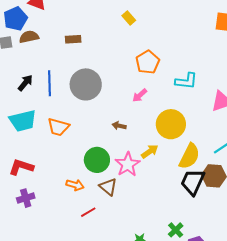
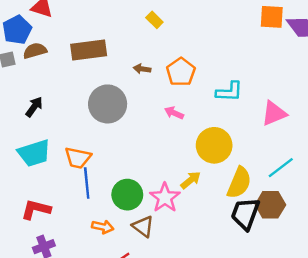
brown rectangle: (73, 39) -> (89, 50), size x1.8
blue line: (49, 83) -> (87, 183), moved
pink arrow: (140, 95) -> (174, 113), turned 70
brown arrow: (119, 126) -> (142, 69), moved

